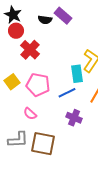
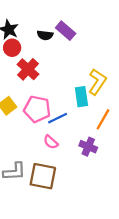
blue line: (67, 93) -> (58, 118), moved
pink semicircle: (30, 114) -> (51, 142), moved
purple cross: (74, 118) -> (88, 147), moved

